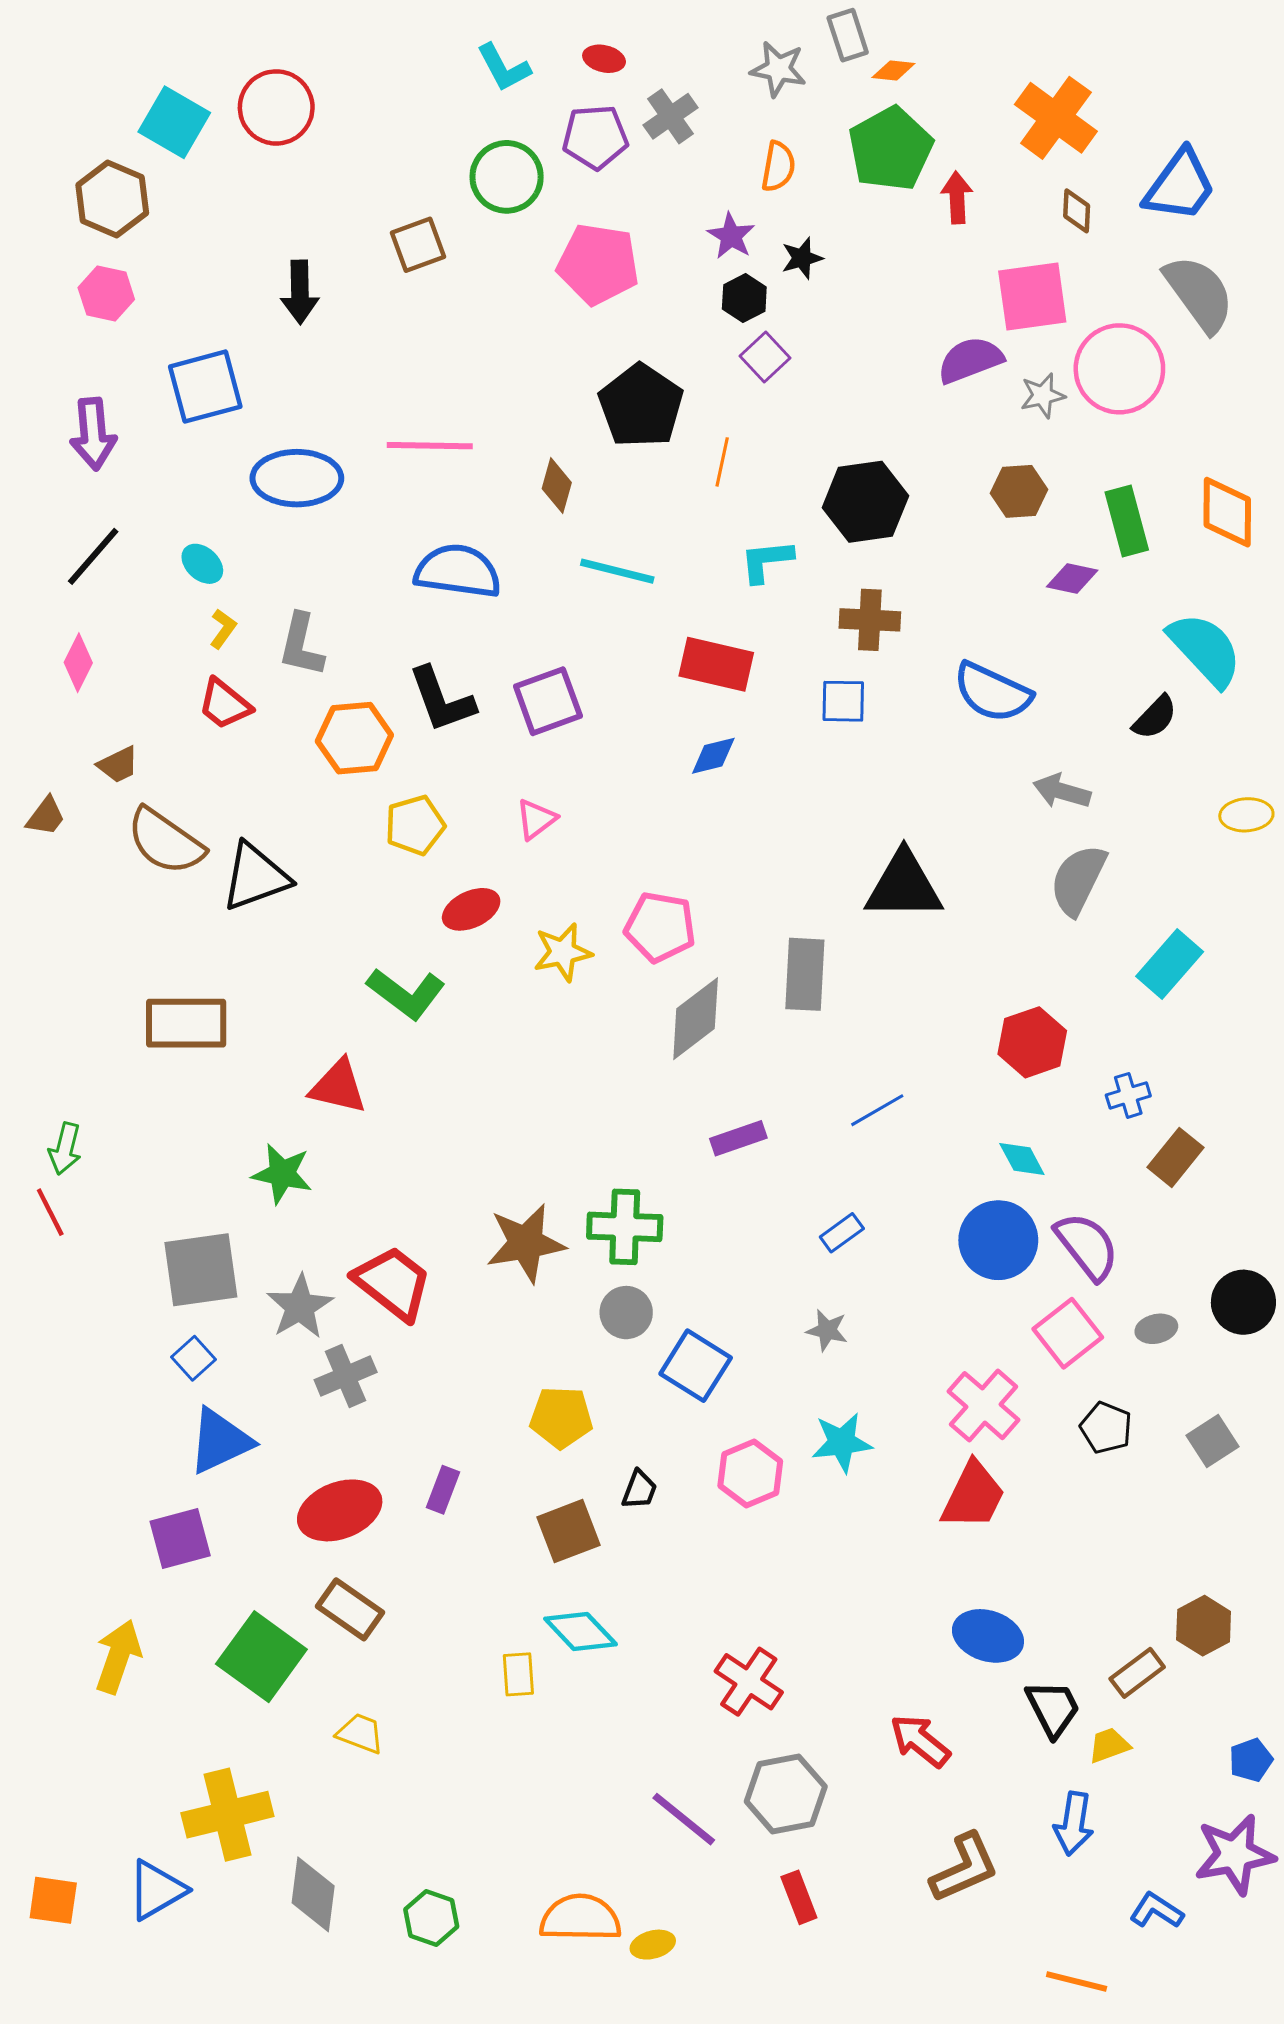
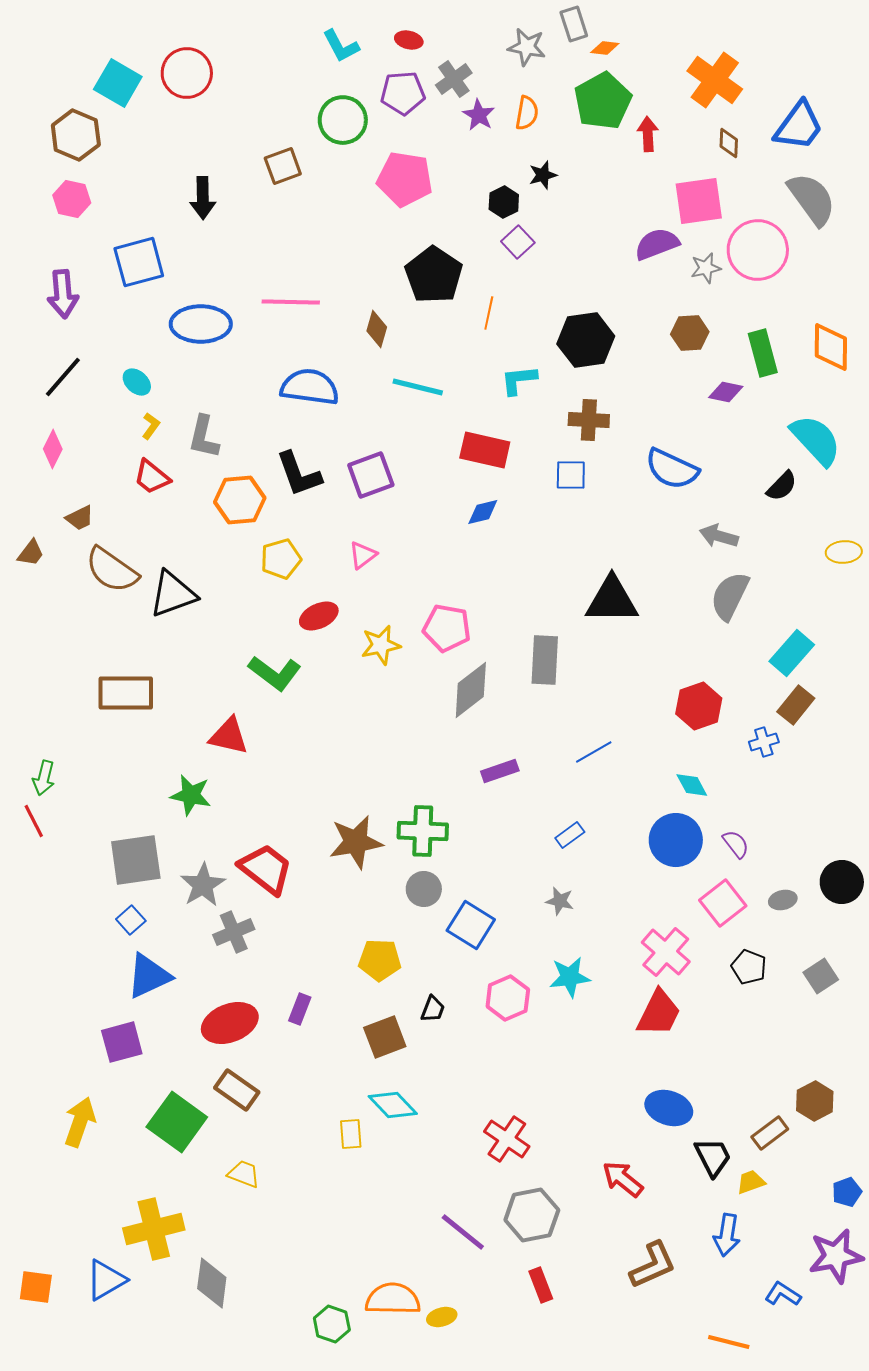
purple star: (731, 236) -> (479, 115), moved
brown rectangle: (1176, 1157) -> (796, 705), moved
purple semicircle: (1087, 1246) -> (736, 844), size x0.6
green hexagon: (431, 1918) -> (332, 1324), moved

